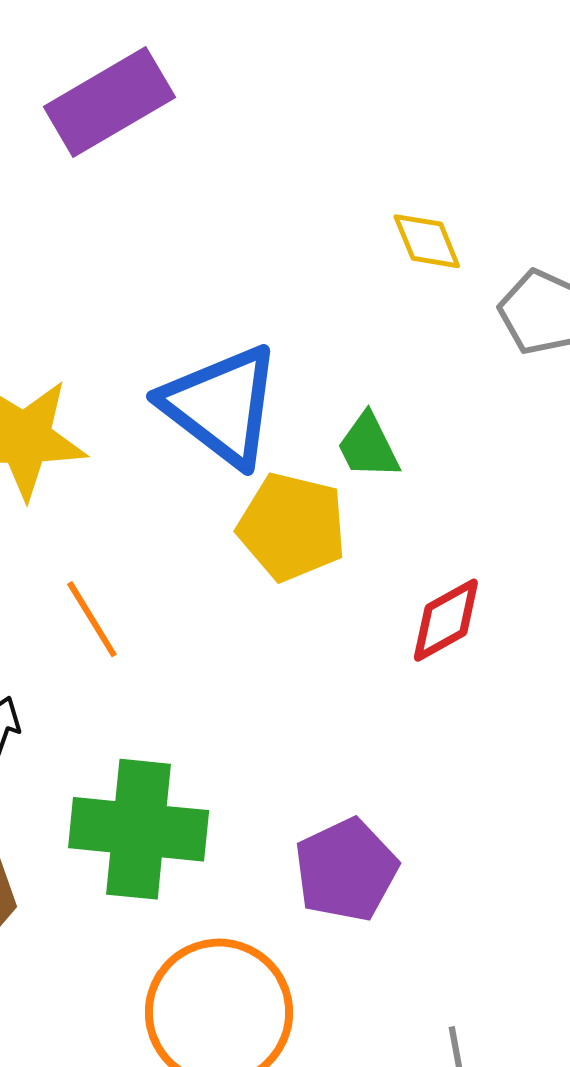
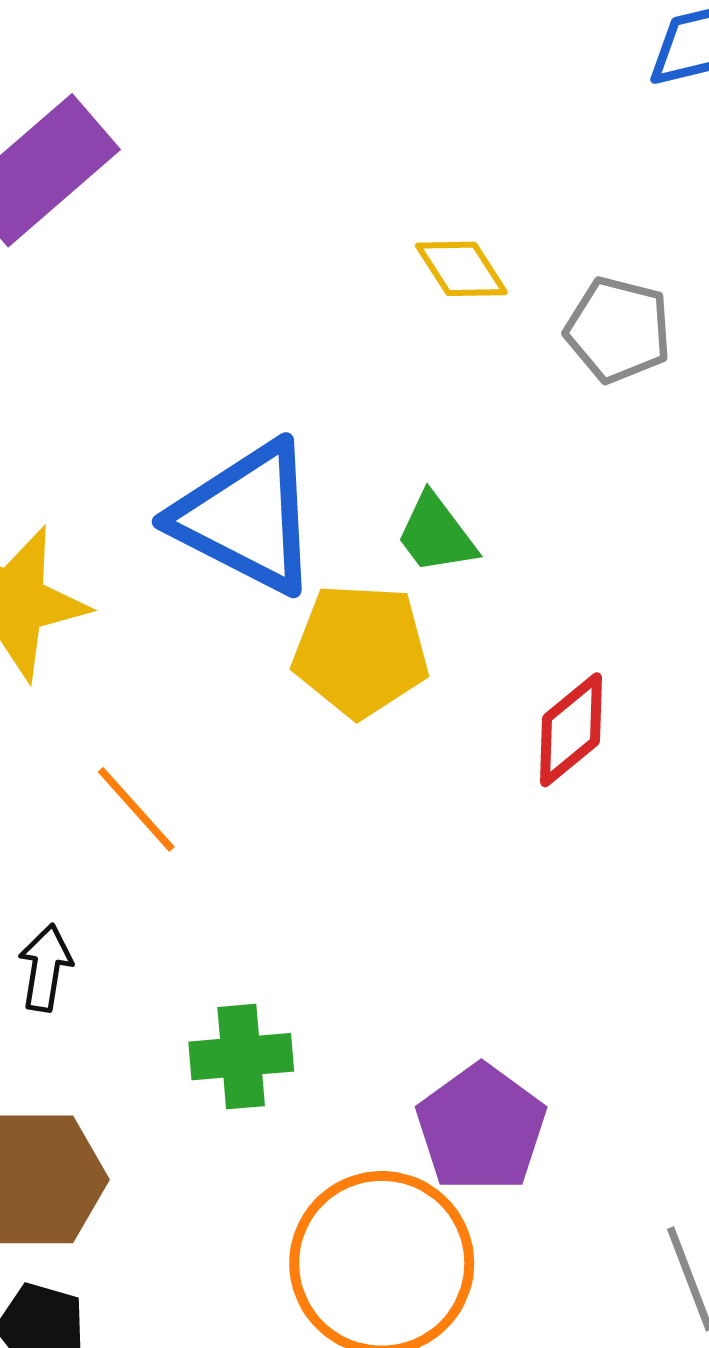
green cross: (139, 829) -> (241, 1057), size x0.6
purple pentagon: (346, 870) -> (481, 1128), moved

